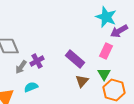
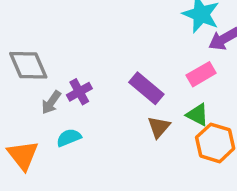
pink rectangle: (106, 51) -> (201, 74), turned 35
green triangle: (104, 74) -> (198, 115), turned -32

